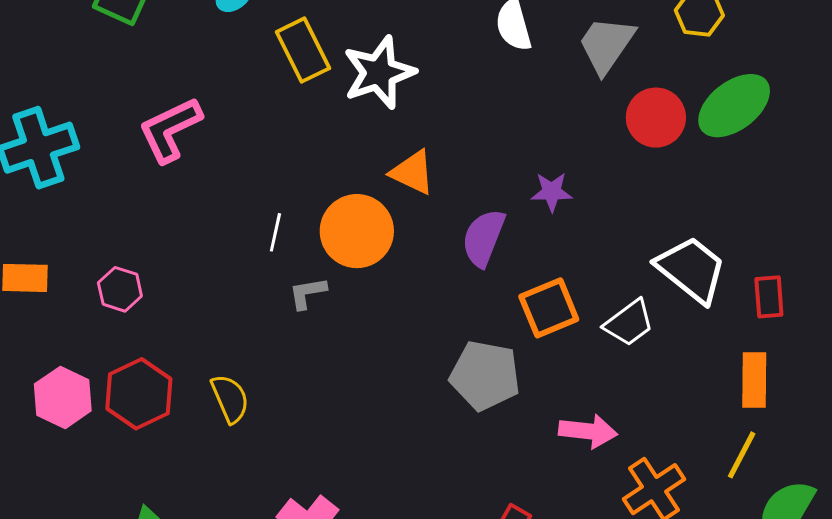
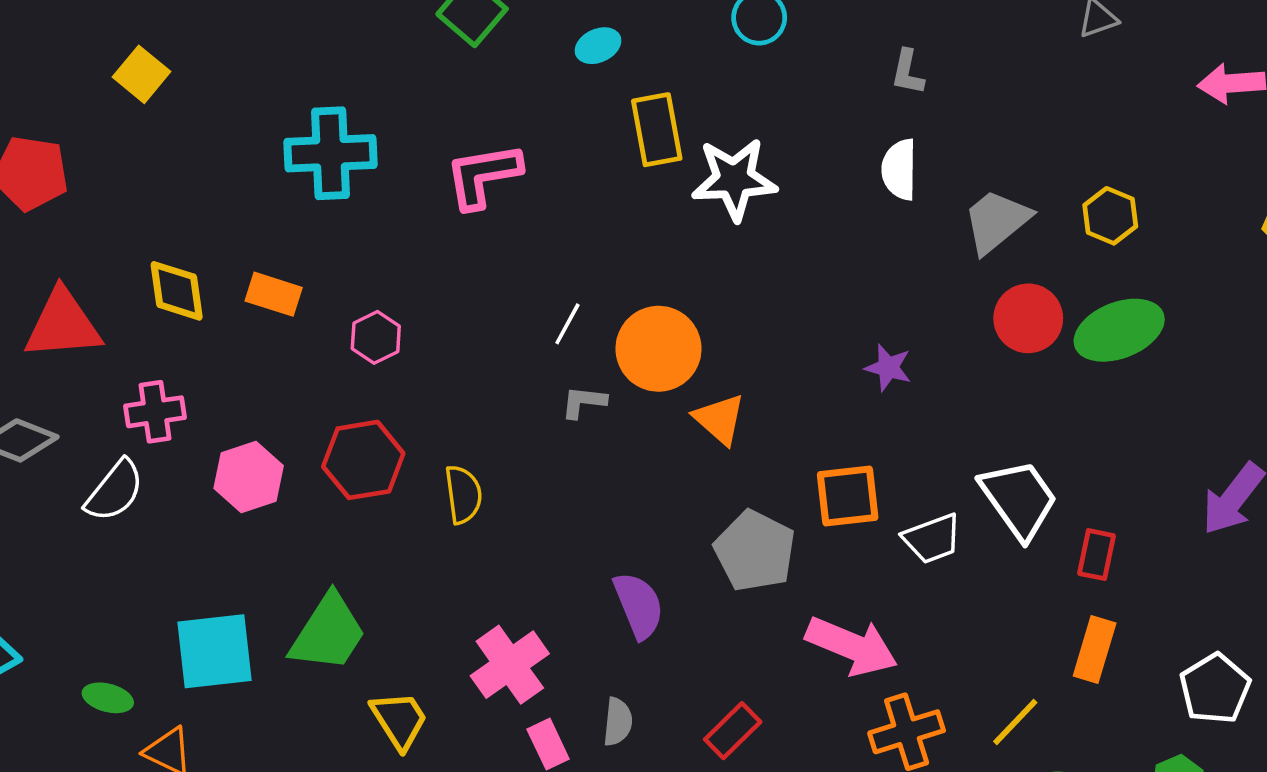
orange triangle: (413, 172) -> (720, 419), moved
purple semicircle: (483, 238) -> (639, 605), moved, turned 120
orange rectangle: (754, 380) -> (1095, 649), moved
pink hexagon: (63, 397) -> (249, 477), moved
pink arrow: (588, 431) -> (852, 646), size x1.4

